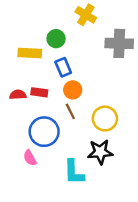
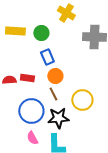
yellow rectangle: (30, 53) -> (15, 31), moved
black star: (100, 152) -> (58, 118), moved
pink semicircle: (30, 158) -> (32, 138), moved

